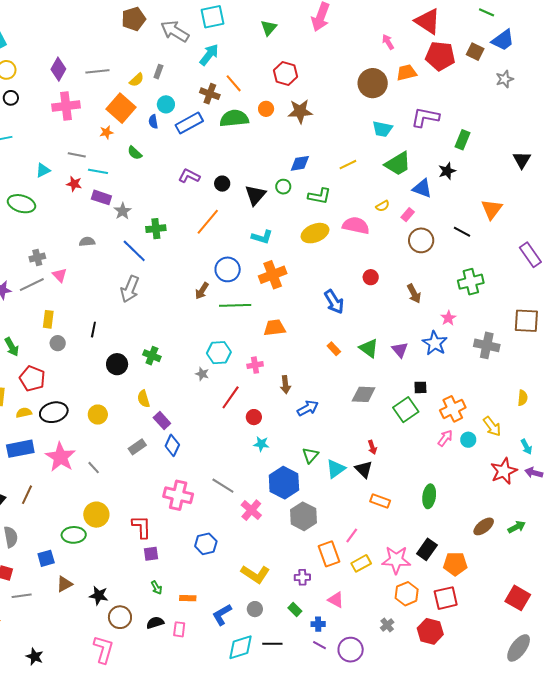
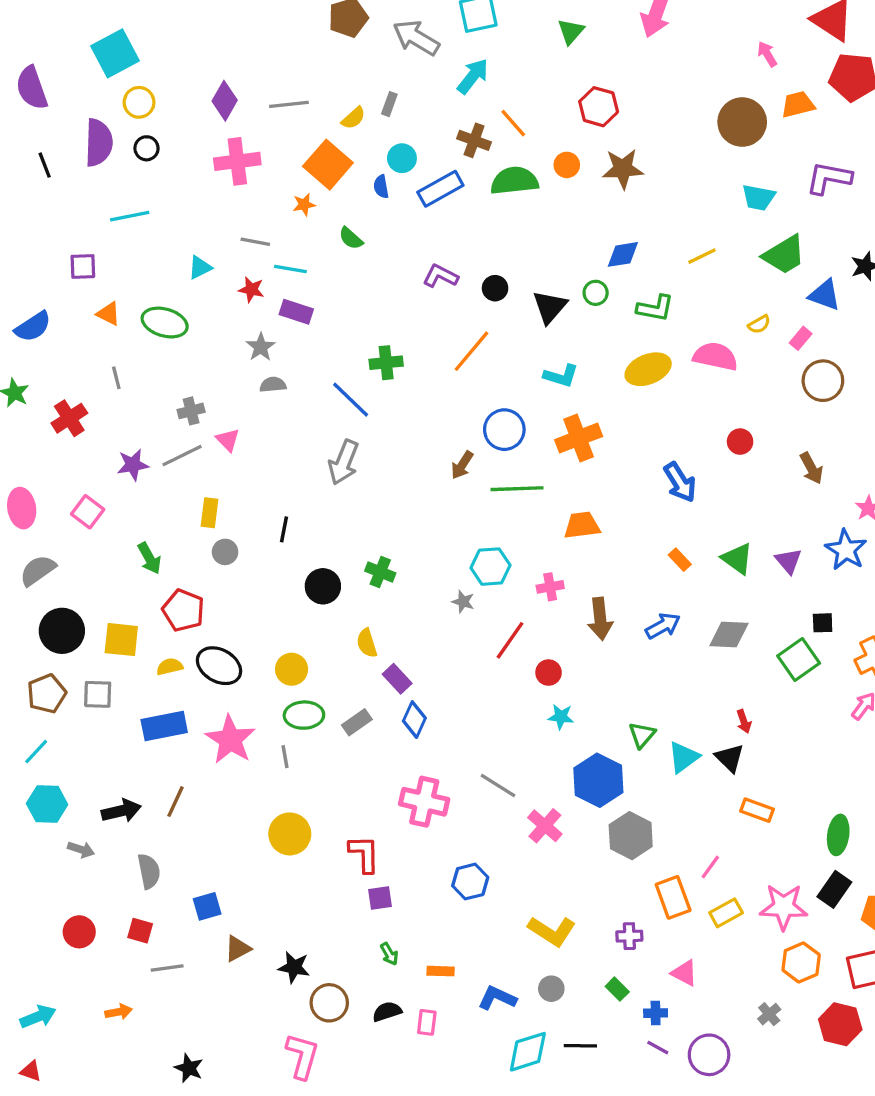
gray star: (123, 211) -> (261, 347), moved
brown arrow: (285, 385) -> (600, 619), size x1.4
blue arrow: (308, 408) -> (663, 626), moved
black ellipse: (54, 412) -> (219, 666), turned 44
gray line: (94, 468) -> (285, 757), turned 32
green ellipse: (429, 496) -> (838, 835), moved
green ellipse: (74, 535) -> (304, 715), moved
blue L-shape: (222, 615) -> (497, 998), turned 55

